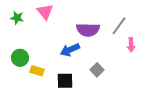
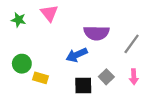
gray line: (119, 26) -> (132, 44), moved
pink arrow: (131, 45) -> (134, 77), moved
black square: (65, 81) -> (83, 86), moved

